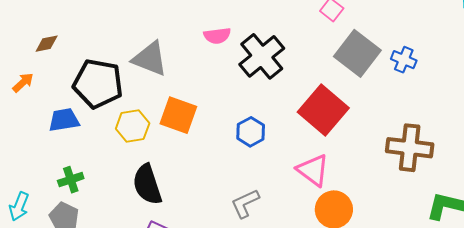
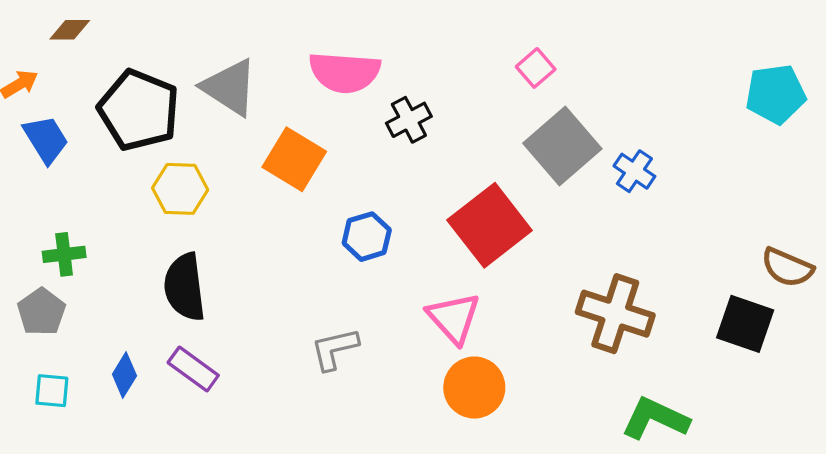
pink semicircle: (217, 36) -> (345, 72), size x1.6
black cross: (262, 56) -> (409, 120), size x0.6
orange square: (178, 115) -> (294, 159), moved
blue trapezoid: (64, 120) -> (46, 139), moved, turned 56

